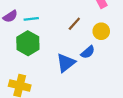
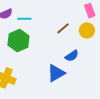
yellow circle: (101, 31) -> (87, 30), moved
blue triangle: (66, 63) -> (56, 73), moved

